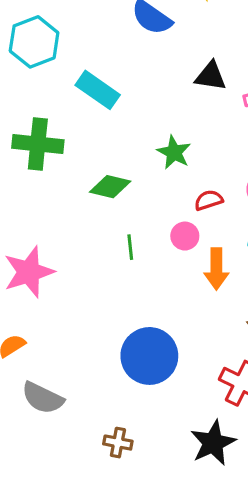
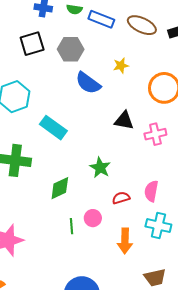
green diamond: (110, 187) -> (60, 188), turned -40
pink circle: (185, 236) -> (93, 218), moved

